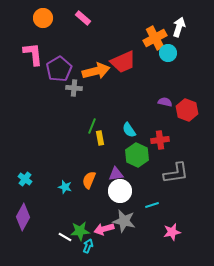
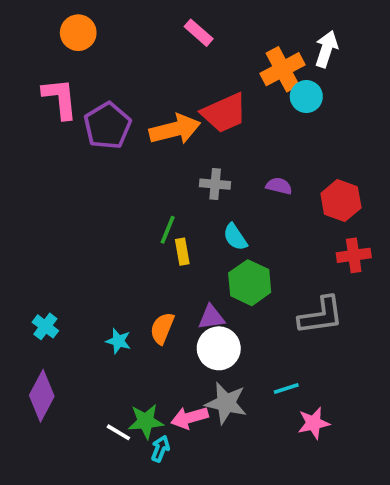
pink rectangle: (83, 18) -> (199, 33), moved
gray cross: (74, 88) -> (215, 184), moved
purple semicircle: (165, 102) -> (279, 186), moved
red cross: (160, 140) -> (354, 255), moved
cyan line: (152, 205) -> (286, 388), moved

